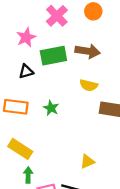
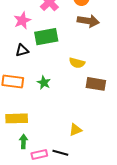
brown arrow: (88, 51) -> (88, 21), moved
yellow rectangle: (20, 149) -> (17, 118), turned -35

